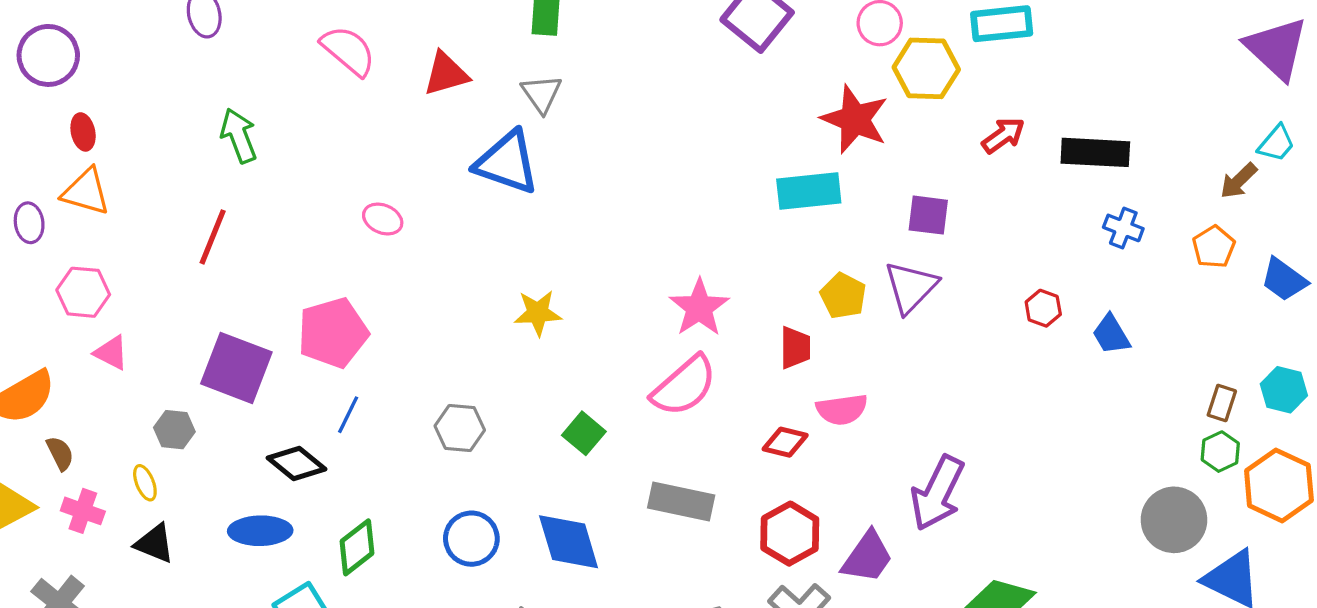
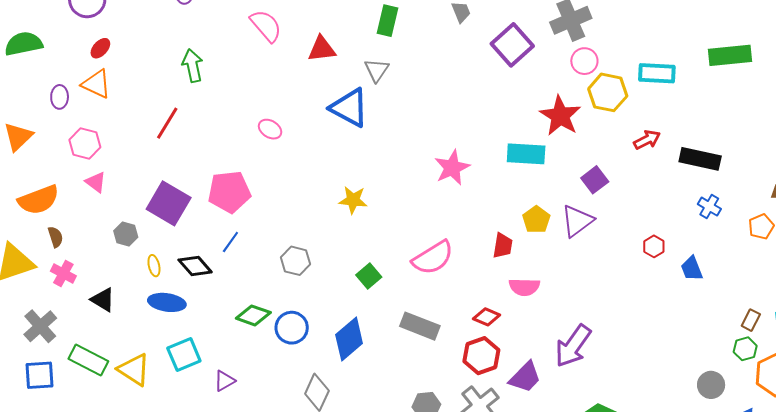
red ellipse: (83, 132) -> (100, 48), turned 45
purple square: (928, 215) -> (595, 180), turned 36
pink star: (699, 308) -> (452, 168), moved
red diamond: (785, 442) -> (487, 317), moved
yellow ellipse: (145, 483) -> (154, 266), moved
gray circle: (1174, 520) -> (711, 385), size x0.7
blue diamond: (569, 542) -> (349, 339), turned 57
green diamond: (357, 547) -> (253, 315), moved, turned 48

